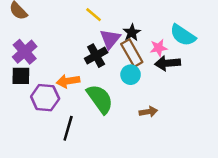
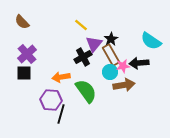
pink star: (159, 48) -> (123, 66), moved
purple hexagon: (45, 98) -> (51, 100), moved
brown arrow: (148, 112) -> (124, 85), moved, size x1.5

